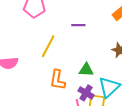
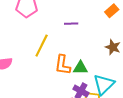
orange L-shape: (58, 80) -> (63, 65), moved

